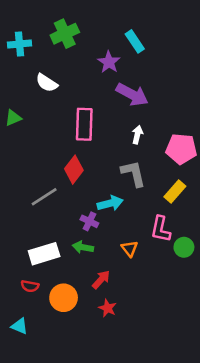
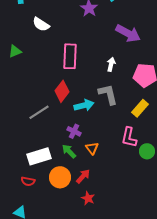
purple arrow: (132, 94) -> (128, 33), moved
cyan arrow: (110, 203) -> (84, 105), moved
green arrow: (83, 247) -> (69, 151), turned 35
orange triangle: (130, 249) -> (92, 148), moved
orange circle: (64, 298) -> (60, 177), moved

